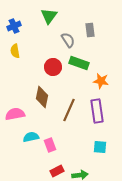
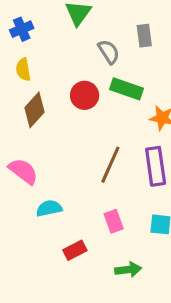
brown diamond: (42, 97) -> (35, 110), moved, turned 30
pink semicircle: (15, 114) -> (23, 171), turned 48
pink rectangle: (50, 145) -> (114, 221), moved
red rectangle: (57, 171) -> (75, 250), moved

